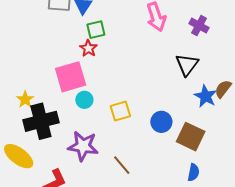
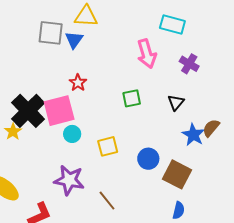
green square: (96, 30) -> (132, 98), moved
black triangle: (187, 65) -> (176, 102), size x0.7
black cross: (41, 121) -> (28, 111), moved, turned -32

